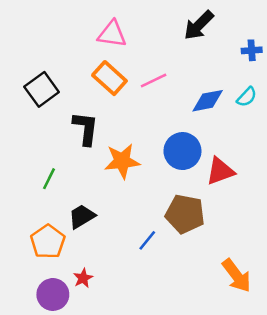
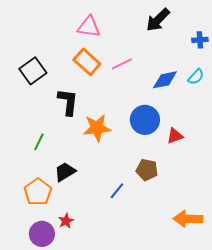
red triangle: (220, 171) -> (175, 136), size x0.7
brown pentagon: (185, 214) -> (147, 170), size x0.7
orange arrow: (237, 276) -> (188, 219), turned 128

